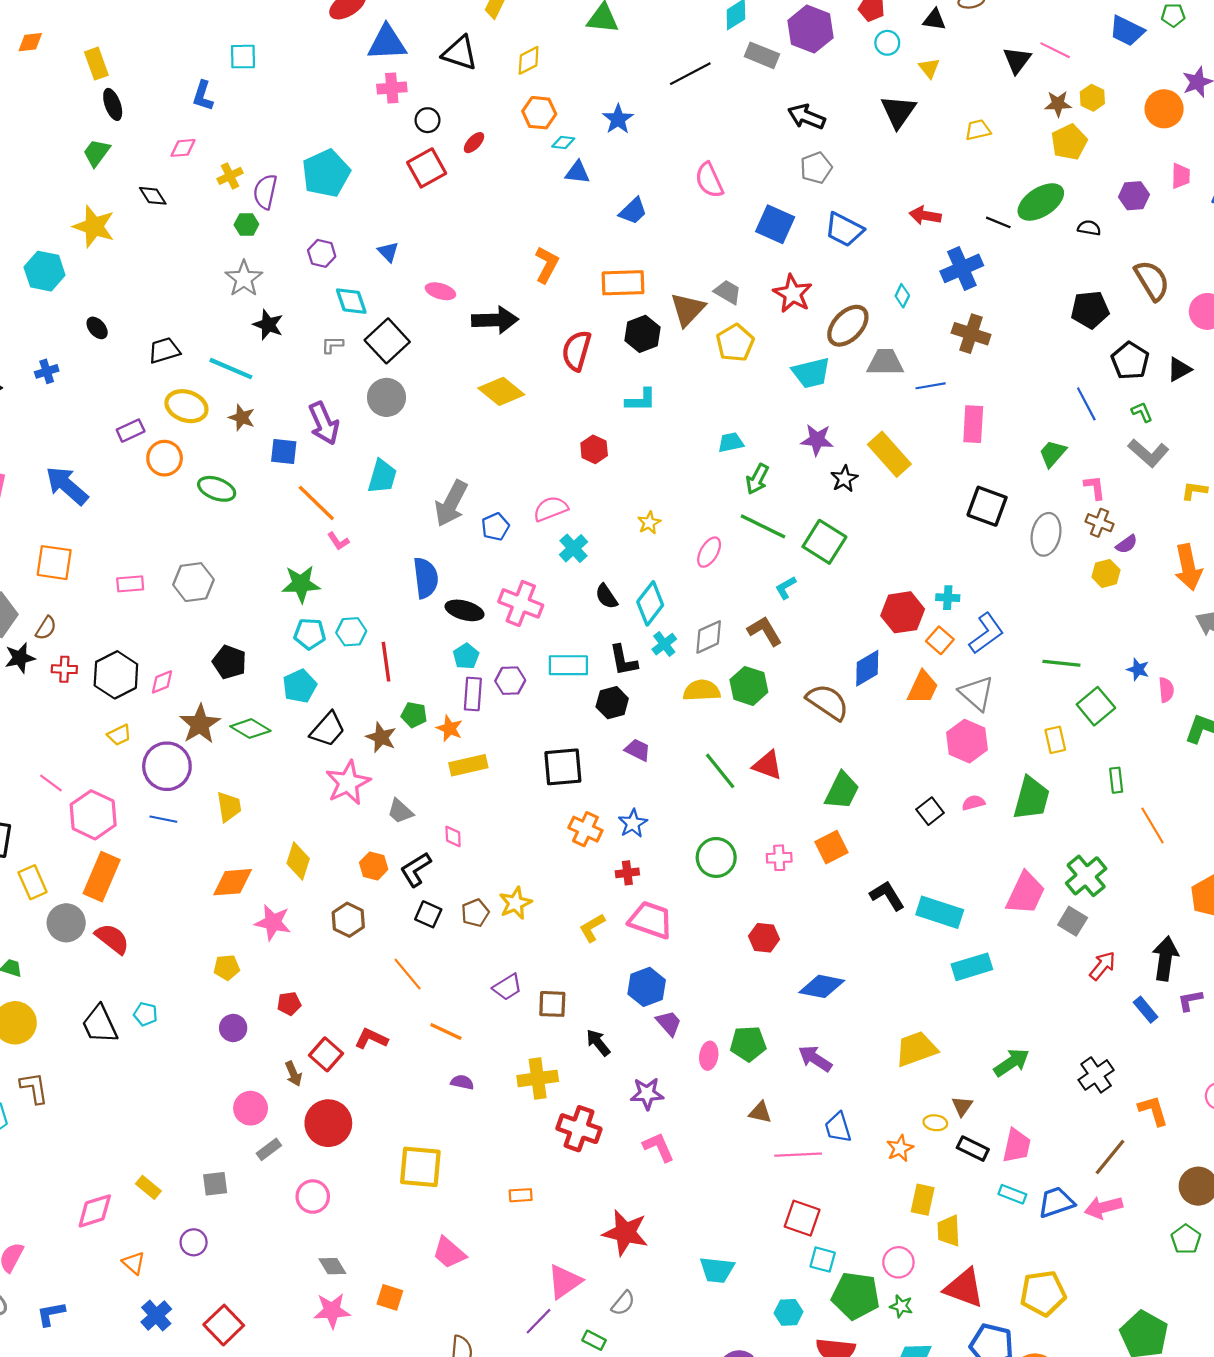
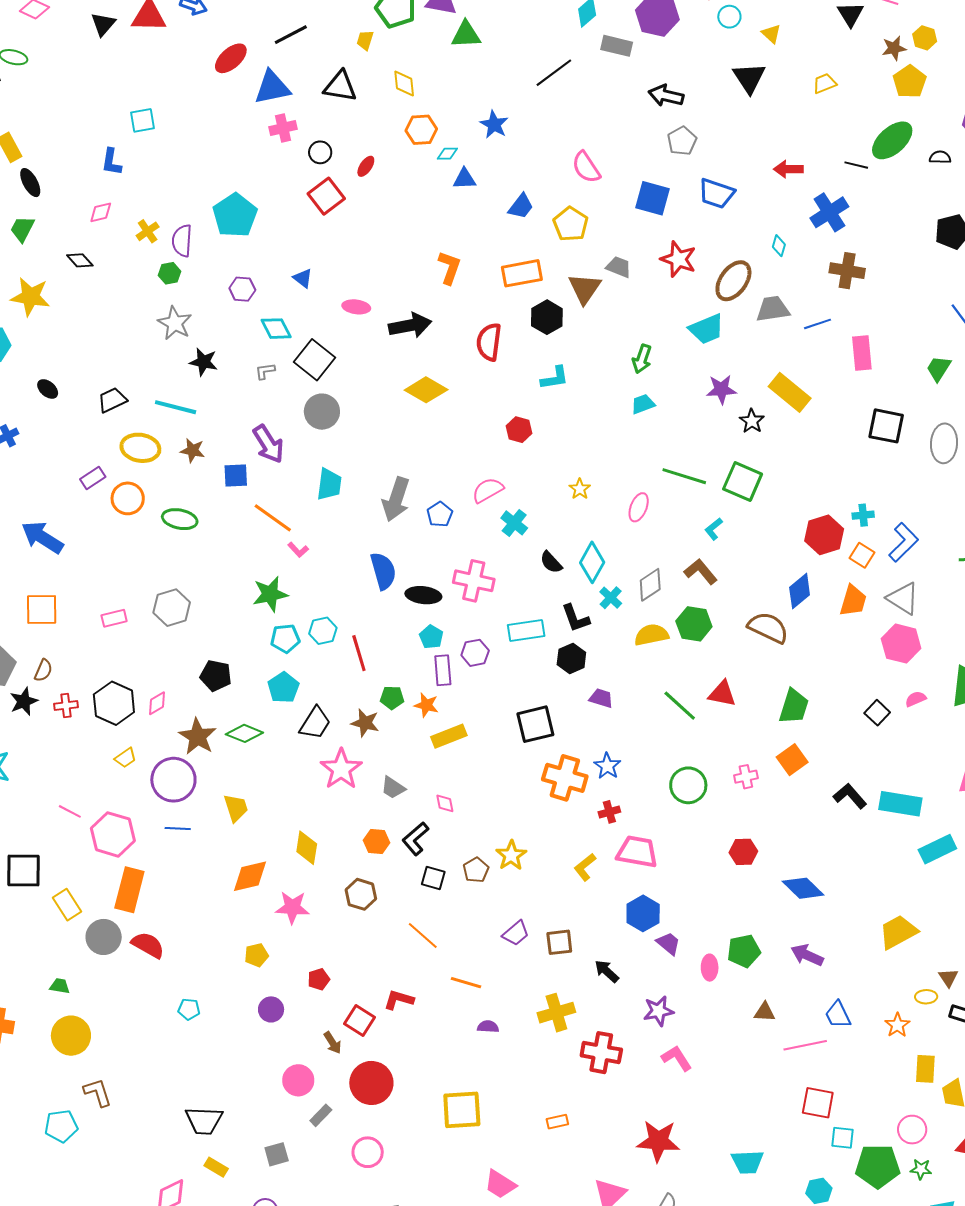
yellow diamond: (529, 60) -> (404, 83), turned -60
yellow pentagon: (735, 343) -> (571, 224), moved
green arrow: (757, 479) -> (642, 359), moved
orange cross: (585, 829) -> (565, 778), size x1.4
blue diamond: (822, 986) -> (803, 888), turned 42
black trapezoid: (100, 1024) -> (204, 1121), moved, turned -54

